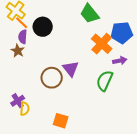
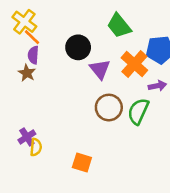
black circle: (43, 27) -> (78, 47), moved
purple triangle: (71, 69) -> (100, 69), moved
brown circle: (52, 78) -> (109, 108), moved

